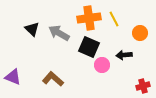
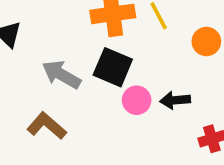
gray arrow: (59, 33) -> (61, 75), moved
black arrow: (124, 55) -> (175, 100), moved

